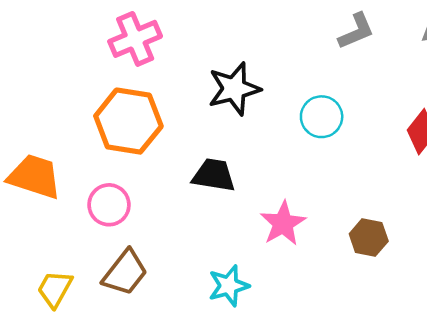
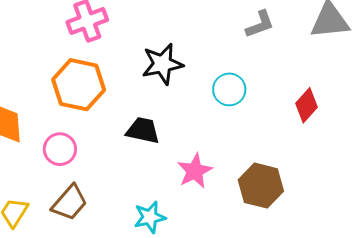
brown hexagon: (369, 237) -> (261, 186), size x1.5

